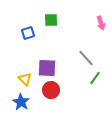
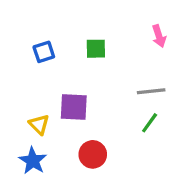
green square: (51, 20) -> (96, 49), moved
gray line: (86, 58) -> (151, 91), moved, turned -54
red circle: (51, 90) -> (93, 154), moved

